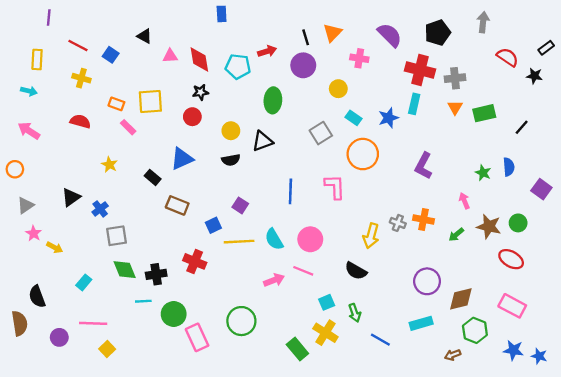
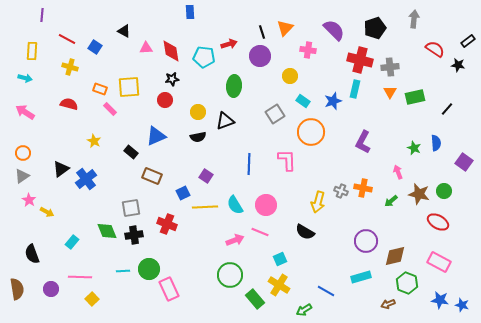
orange circle: (15, 169) -> (23, 153), moved
blue cross: (100, 209) -> (86, 179), size x1.5
gray square: (116, 236) -> (131, 208), moved
cyan line: (143, 301) -> (123, 271), moved
green arrow: (355, 313) -> (304, 310), moved, turned 77
green circle: (241, 321) -> (230, 275), moved
brown semicircle: (20, 323) -> (17, 289), moved

